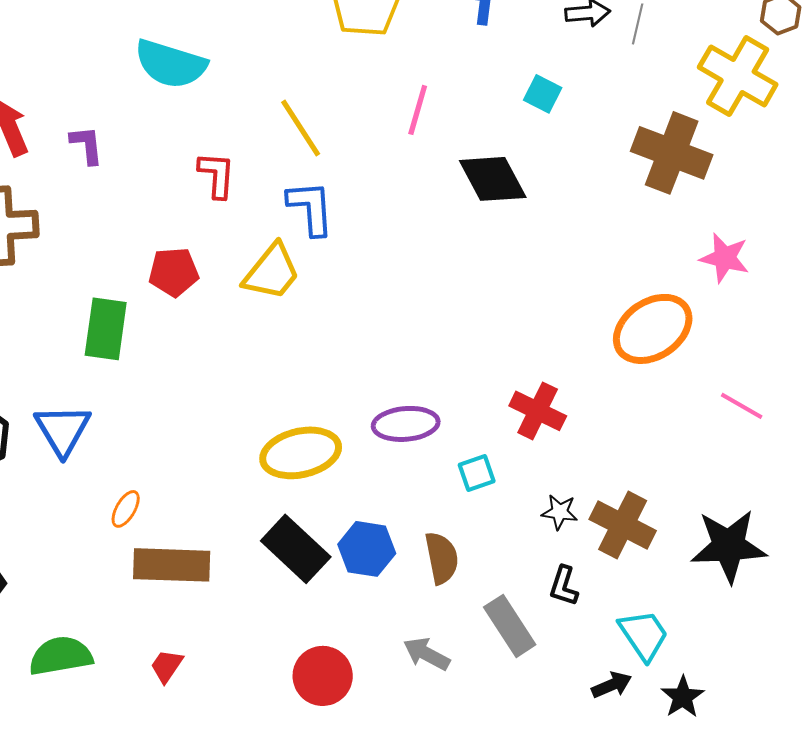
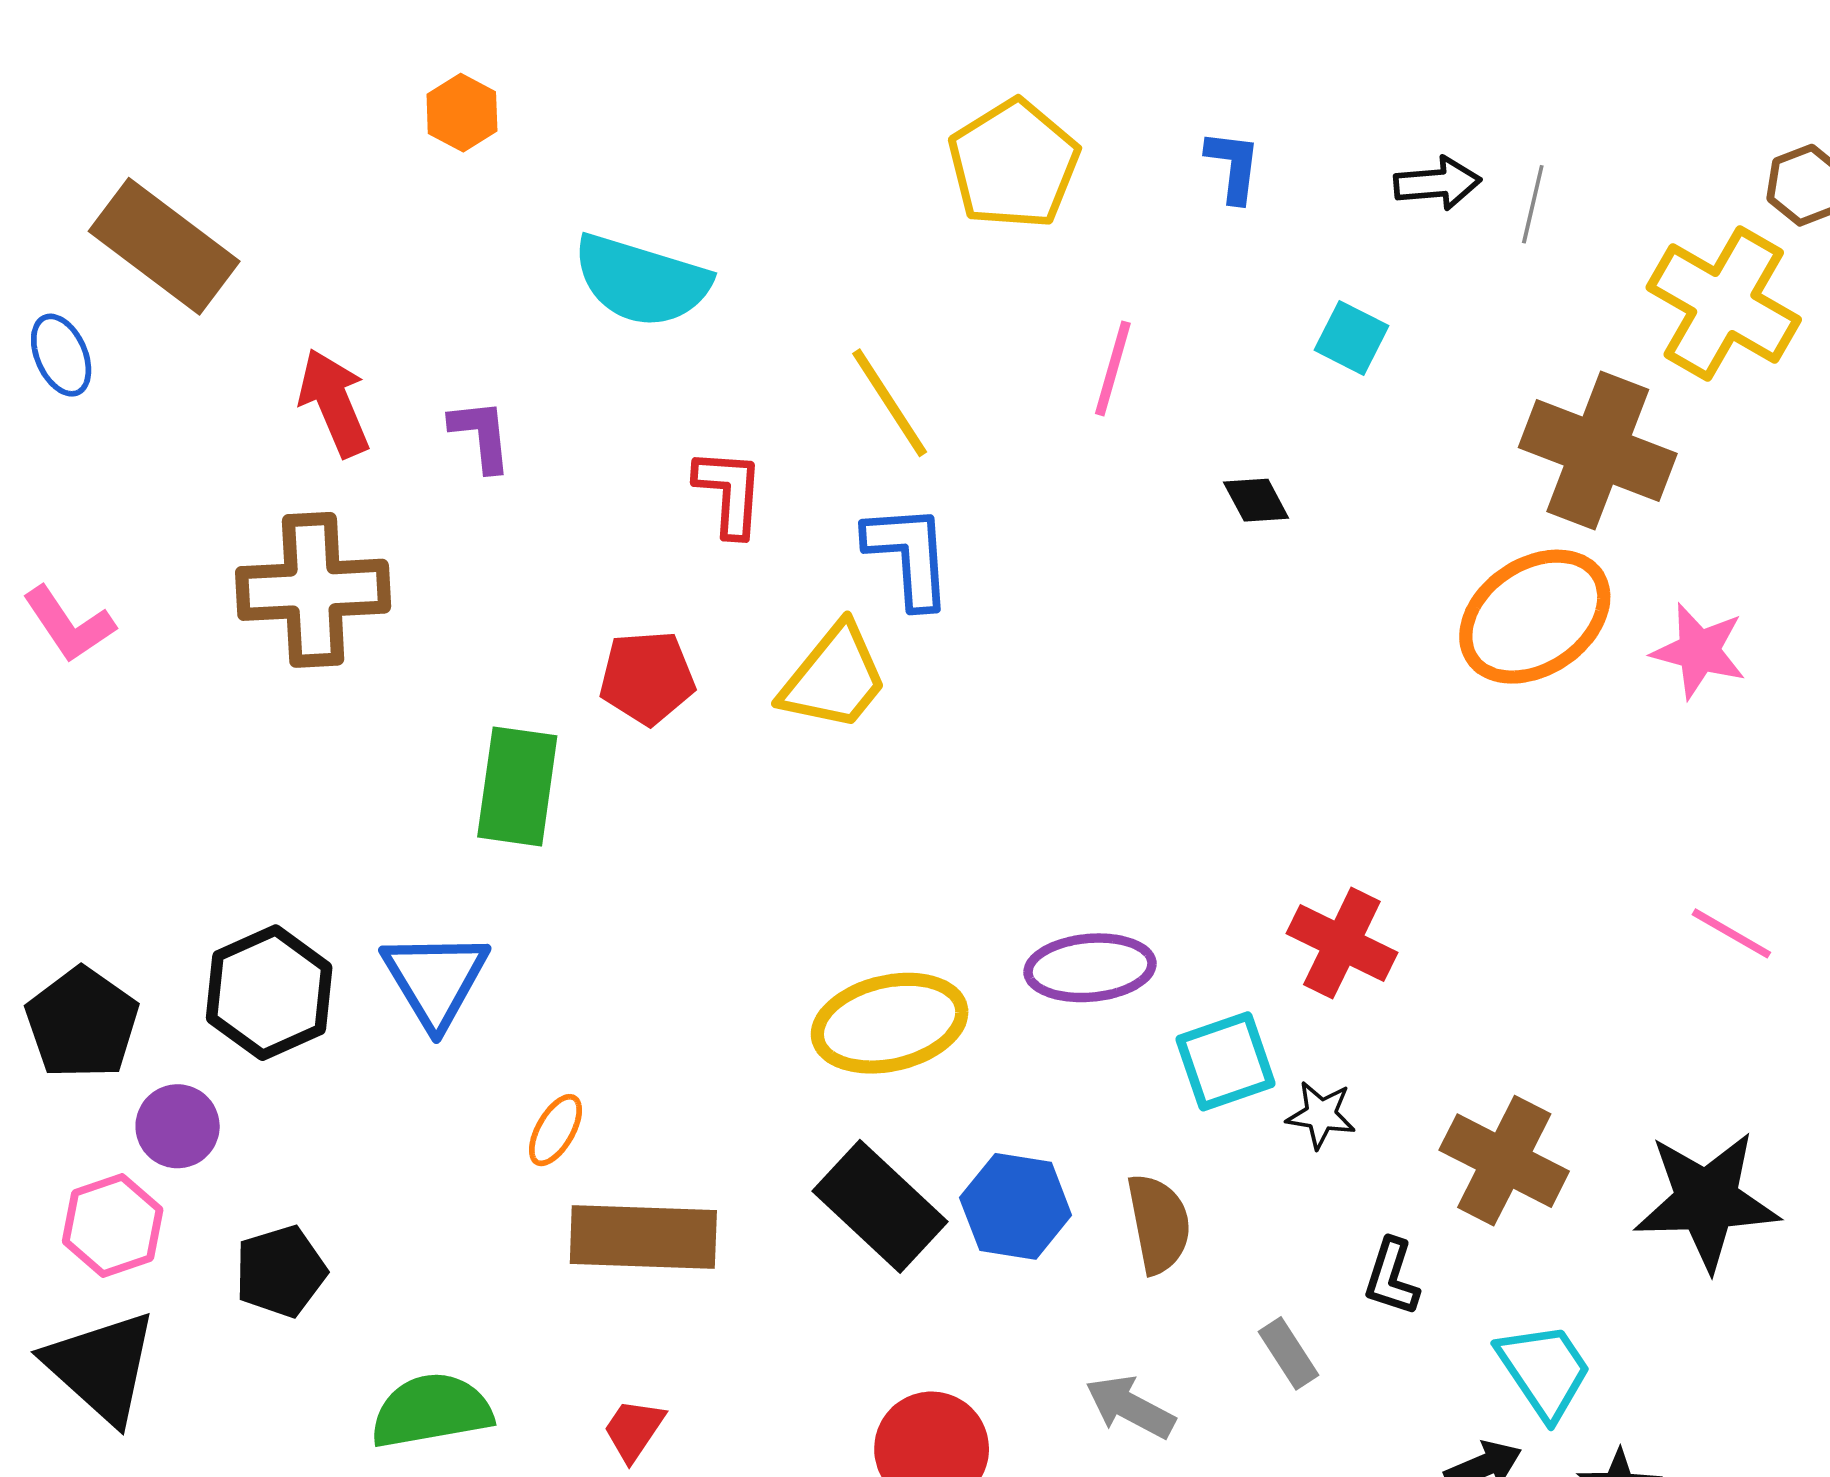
black diamond: (493, 179) -> (1256, 500), size x0.5
orange ellipse: (653, 329) -> (1535, 617), moved
cyan square: (477, 473) -> (1226, 1061), size x1.4
black star: (560, 512) -> (1321, 1115), moved
gray rectangle: (510, 626) -> (1289, 1353), size x0.6

